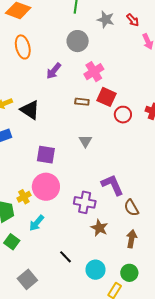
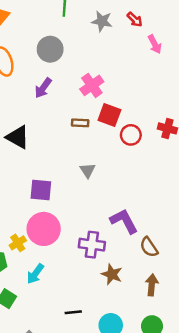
gray circle: (78, 41) -> (50, 49), moved
black line: (66, 257) -> (73, 312), turned -48

